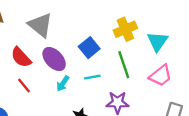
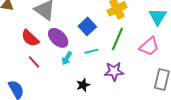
cyan triangle: (157, 42) -> (158, 17), moved
green line: (124, 65) -> (117, 39), turned 45

